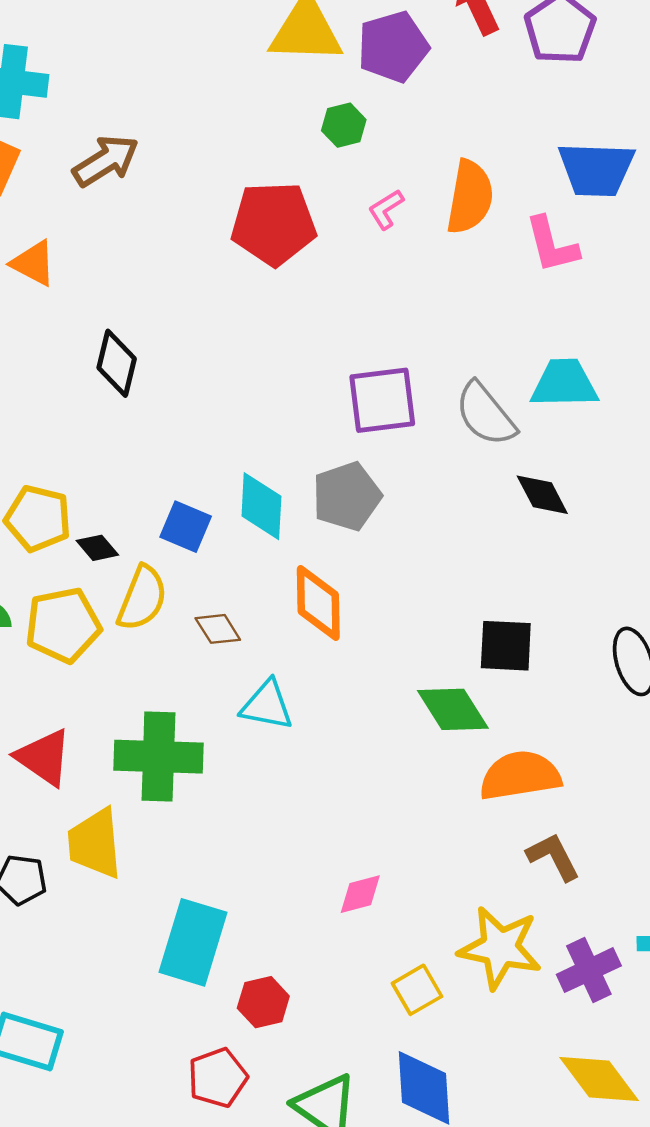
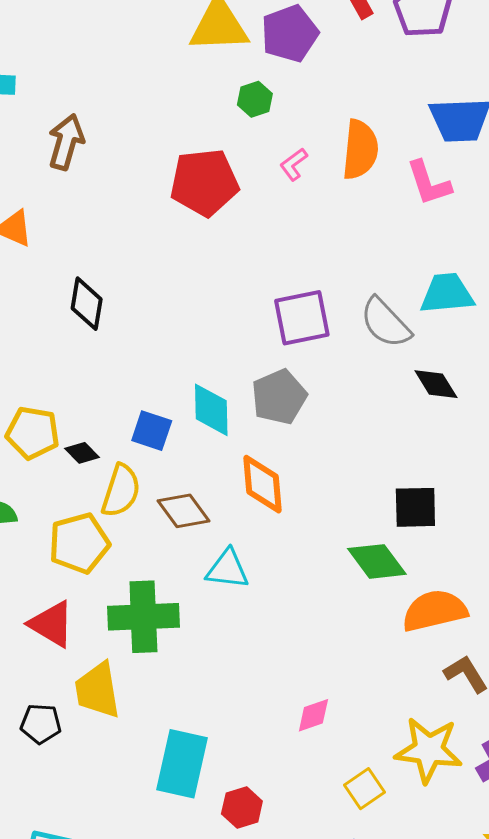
brown arrow: (106, 161) -> (66, 142), turned -38
yellow pentagon: (63, 625) -> (79, 543), moved
brown diamond: (218, 629) -> (184, 511), size x1.4

